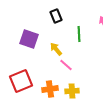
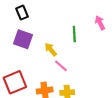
black rectangle: (56, 16) -> (22, 13), moved

